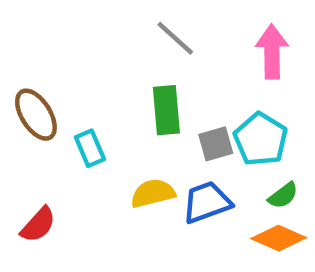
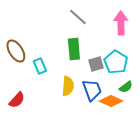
yellow semicircle: (153, 193) -> (68, 86), turned 108
blue trapezoid: (207, 202) -> (92, 90), turned 90
orange diamond: (279, 238) -> (111, 101), moved

